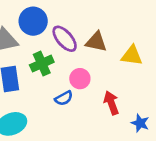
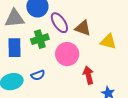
pink circle: (80, 79) -> (67, 54), size x1.5
blue semicircle: (64, 98) -> (38, 75), moved

